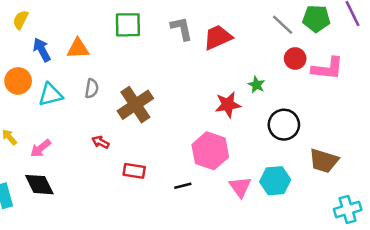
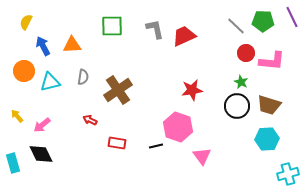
green star: (256, 85) -> (241, 82), moved
brown trapezoid: (324, 161) -> (269, 105), moved
cyan hexagon: (275, 181) -> (267, 139), moved
black line: (183, 186) -> (156, 146), moved

